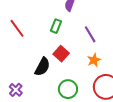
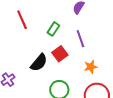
green rectangle: (56, 26) -> (53, 29), moved
purple line: (90, 34) -> (80, 39), moved

